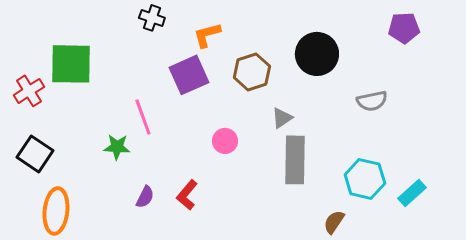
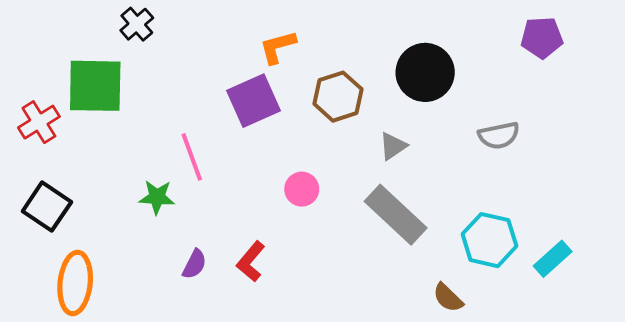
black cross: (152, 18) -> (137, 24), moved, turned 30
gray triangle: (282, 118) -> (393, 146), moved
gray rectangle: (295, 160) -> (396, 215), turned -48
brown semicircle: (334, 222) -> (448, 298), turned -80

